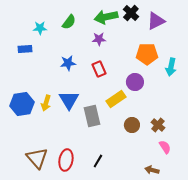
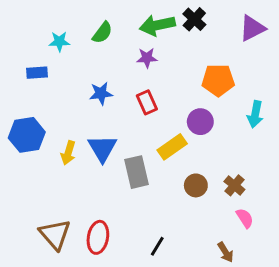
purple triangle: (156, 21) -> (252, 28), moved
cyan arrow: (171, 67) -> (255, 114), moved
blue hexagon: (22, 104) -> (27, 135), moved
black line: (98, 161) -> (157, 246), moved
brown arrow: (152, 170) -> (226, 252), turned -136

